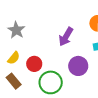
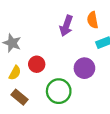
purple arrow: (66, 37) -> (66, 26), moved
red circle: (34, 64) -> (37, 64), moved

